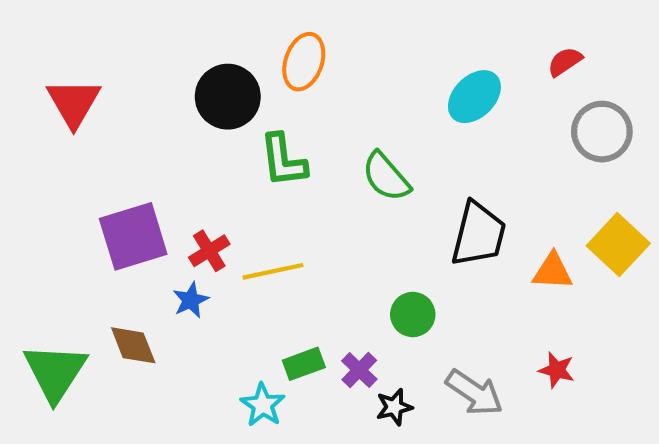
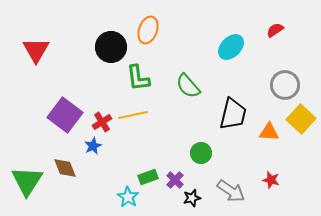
gray circle: (602, 132) -> (285, 85), moved
purple square: (133, 236) -> (65, 115), turned -36
yellow line: (273, 271) -> (133, 115), moved

